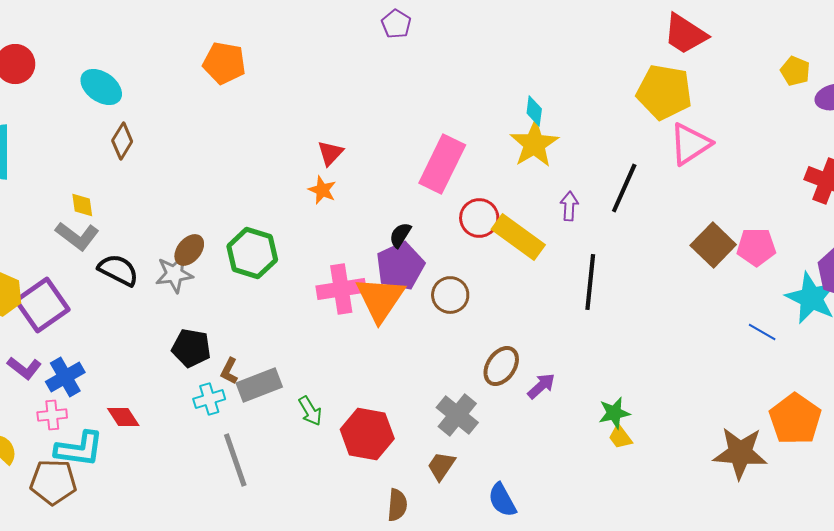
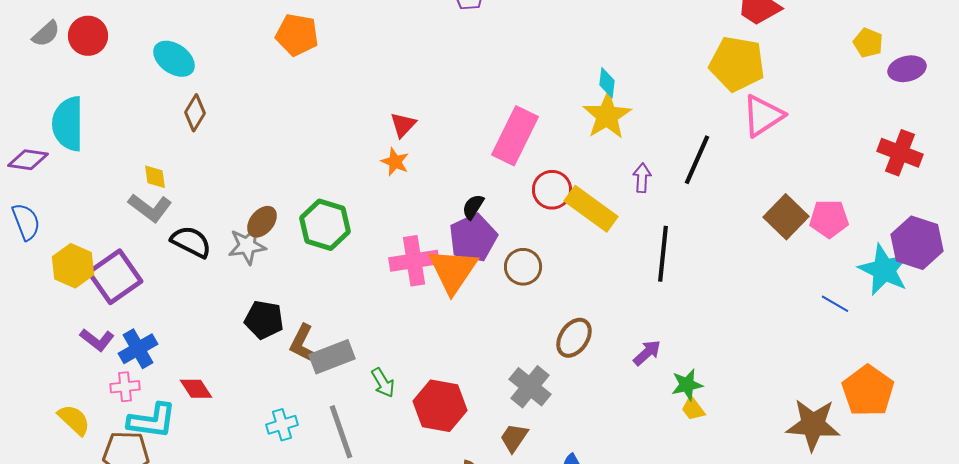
brown L-shape: (229, 371) -> (302, 343), size x1.4
purple arrow: (541, 386) -> (647, 353), moved
cyan cross: (209, 399) -> (282, 425), moved
gray line: (235, 460) -> (341, 432), moved

